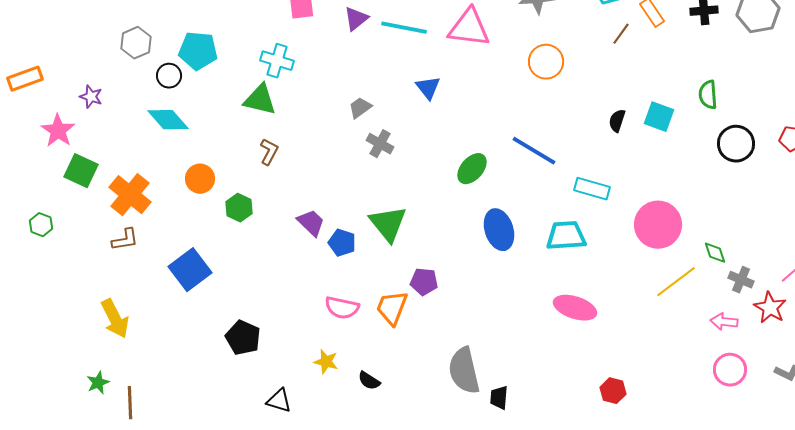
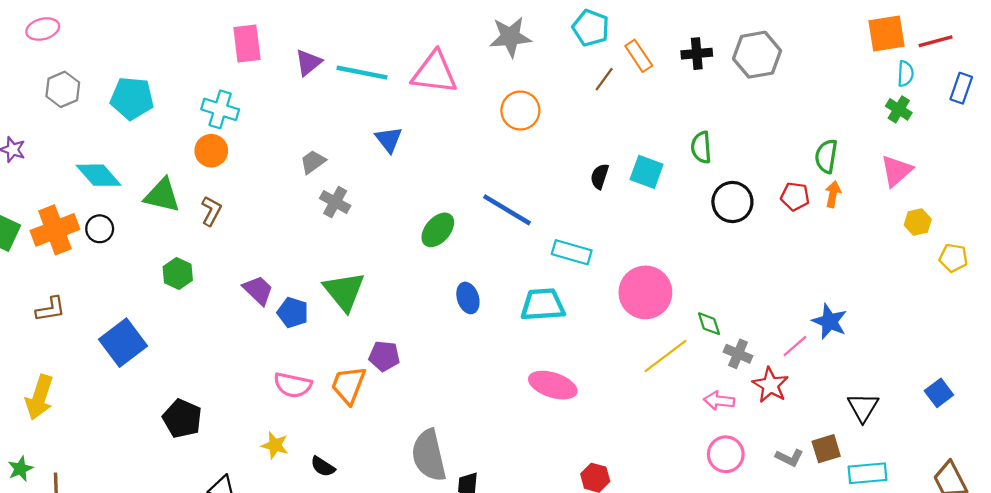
black circle: (169, 76) -> (100, 229), moved
green triangle: (260, 100) -> (162, 195), moved
orange circle: (200, 179) -> (211, 151), moved
orange cross: (130, 195) -> (55, 230), moved, turned 30
blue ellipse: (499, 230) -> (468, 298), size x0.7
yellow arrow: (115, 319) -> (39, 397), turned 45

